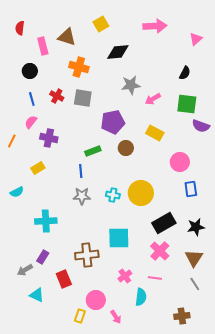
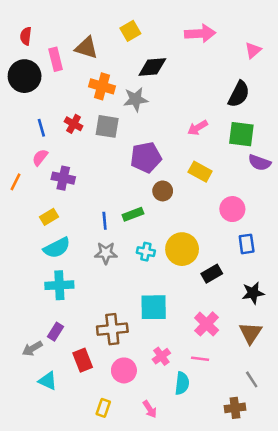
black circle: (30, 71) -> (25, 76), moved, size x1.6
black semicircle: (185, 73) -> (239, 94), size x1.5
gray star: (131, 85) -> (136, 99), moved
green rectangle: (93, 151) -> (133, 214), moved
cyan semicircle: (17, 192) -> (57, 248), moved, size x1.5
black rectangle: (164, 223) -> (212, 274), moved, size x0.7
gray line: (195, 284) -> (252, 379), moved
pink circle: (96, 300) -> (124, 370), moved

